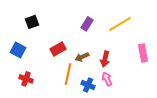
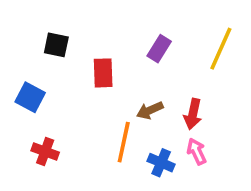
black square: (32, 22) -> (56, 45), turned 32
yellow line: (120, 24) -> (221, 49), turned -35
red rectangle: (58, 49) -> (103, 73), moved, turned -63

